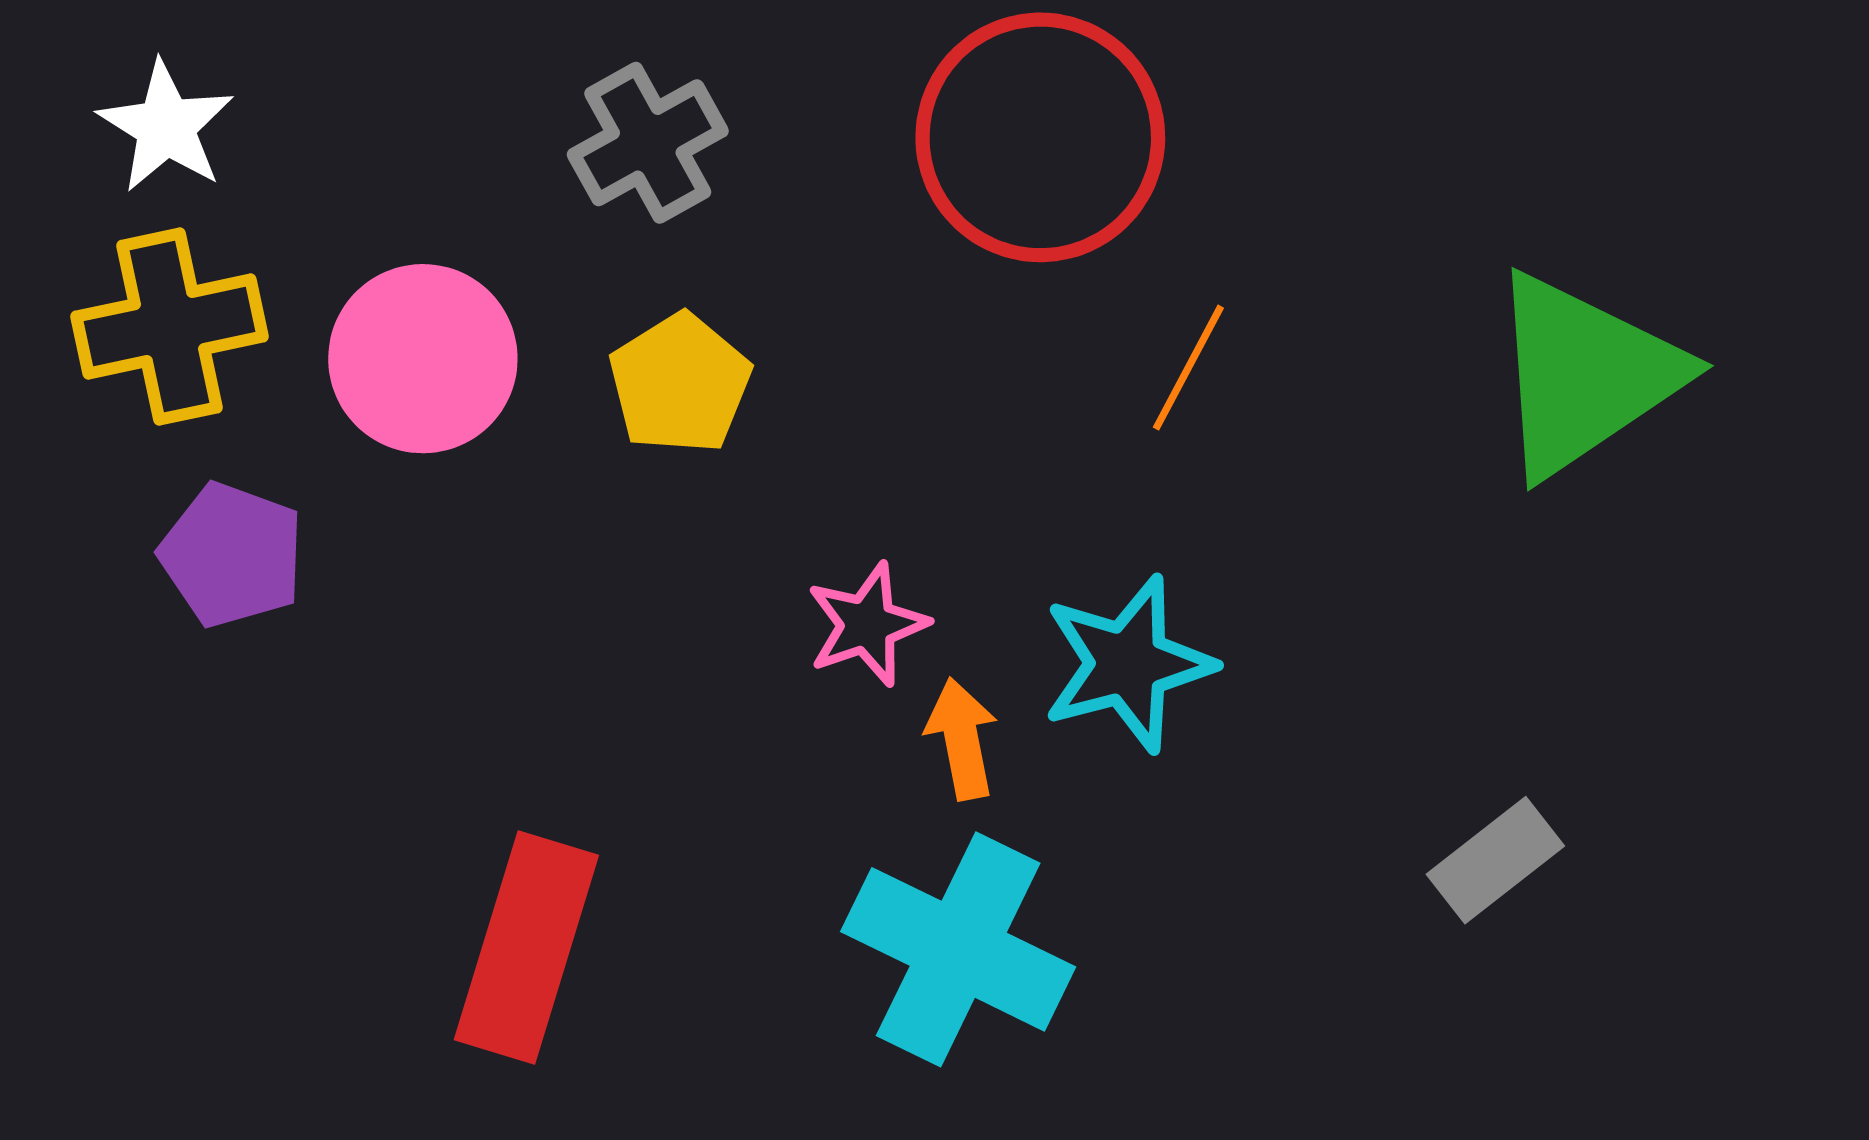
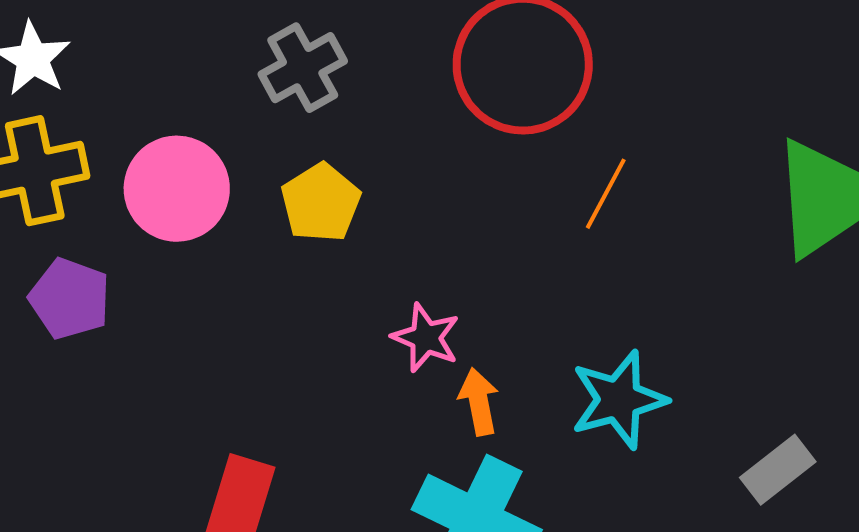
pink star: (867, 625) -> (426, 338), turned -30
cyan star: (1128, 664) -> (619, 400), moved

